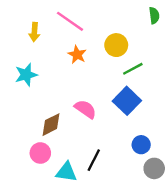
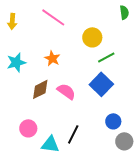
yellow arrow: (34, 32) -> (12, 21), moved
orange star: (77, 55) -> (52, 58), moved
brown diamond: (51, 125) -> (40, 89), moved

